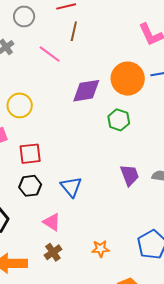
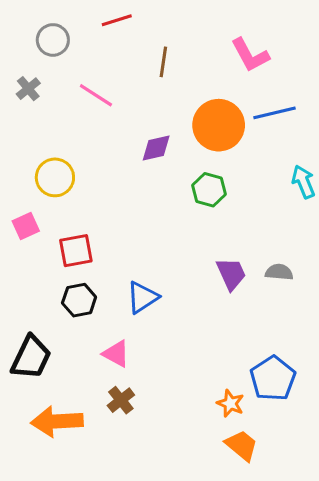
brown line: (74, 31) -> (163, 62), moved
purple diamond: (86, 91) -> (156, 148), size x0.7
blue triangle: (71, 187) -> (142, 297), turned 40
orange star: (101, 249) -> (230, 403), moved, turned 30

